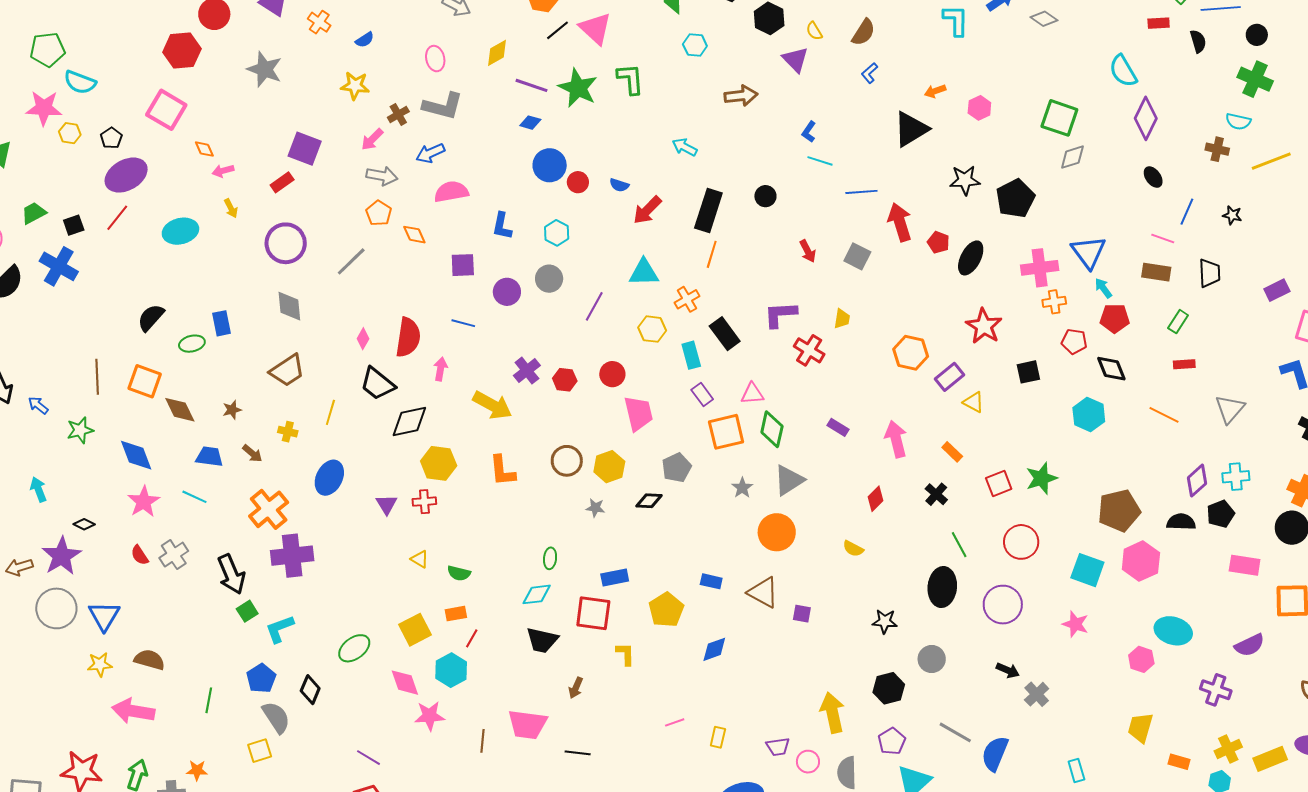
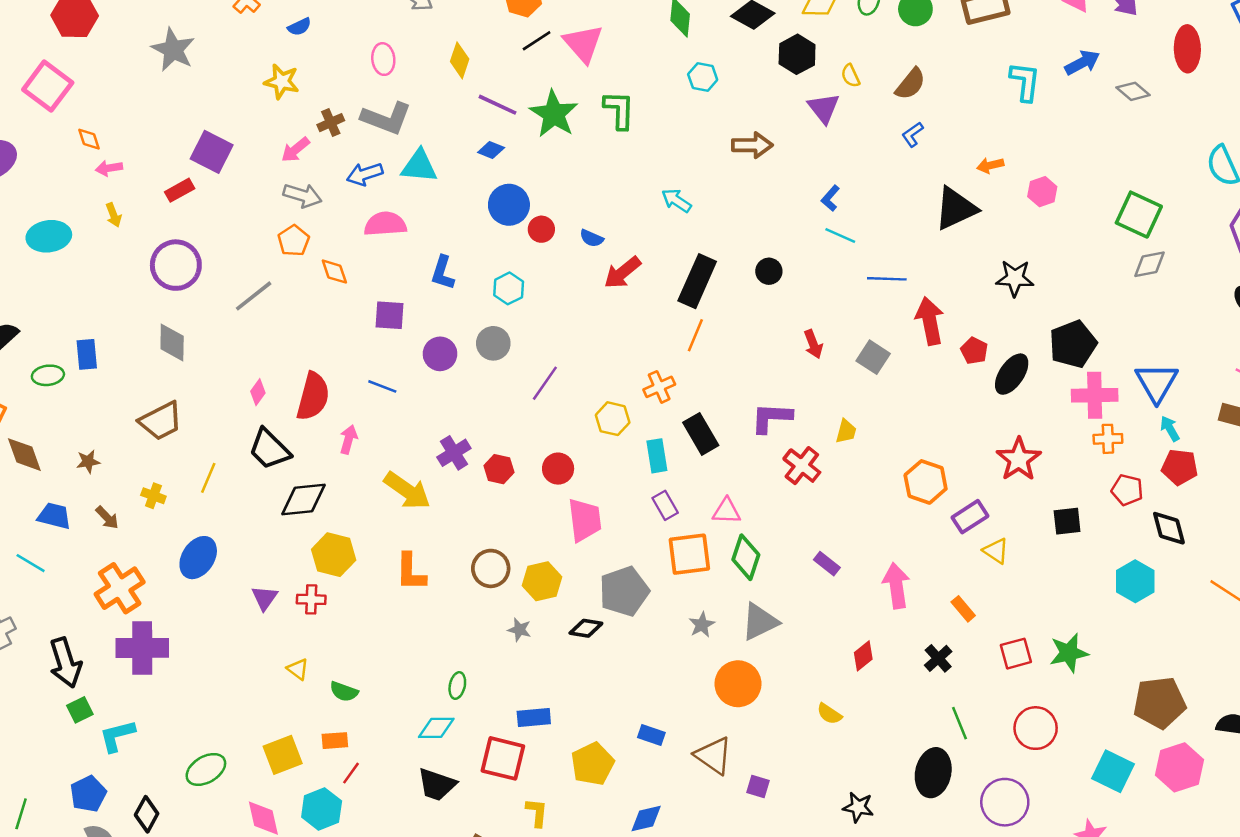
yellow diamond: (497, 53) -> (460, 60), turned -48
black pentagon: (1015, 198) -> (1073, 344), moved
cyan triangle: (644, 272) -> (419, 166), moved
gray pentagon: (677, 468) -> (624, 591), size x1.4

